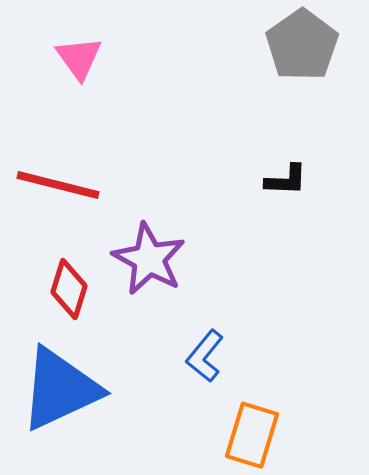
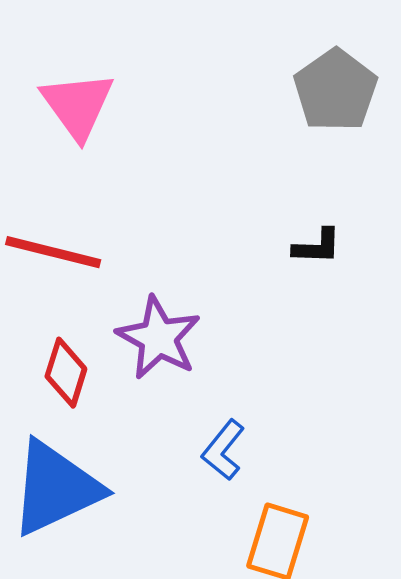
pink triangle: (79, 58) -> (77, 105), size x1.4

